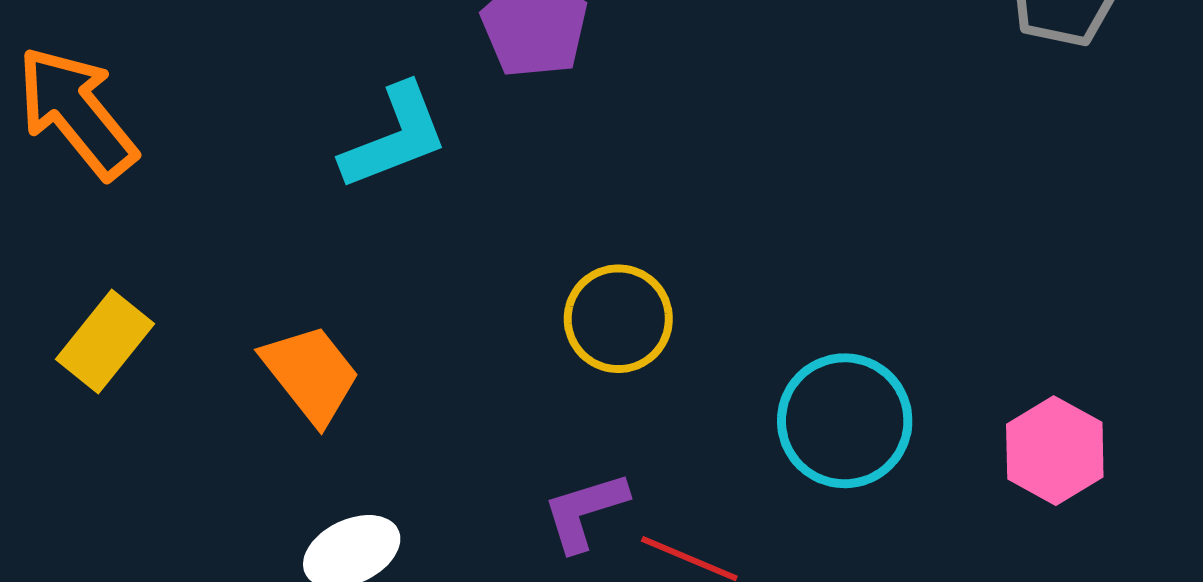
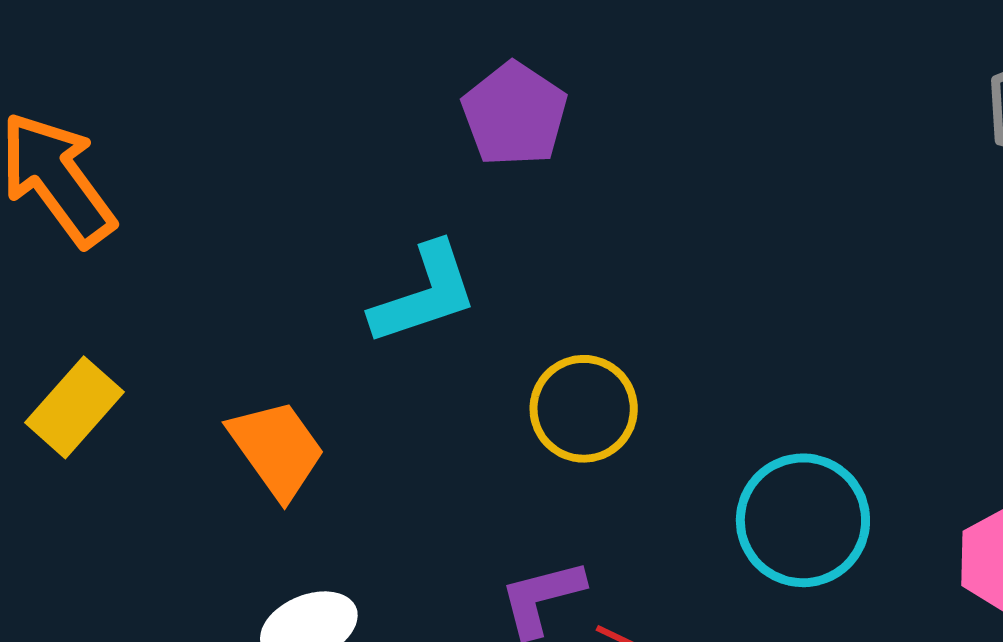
cyan L-shape: (395, 137) -> (424, 294), moved

